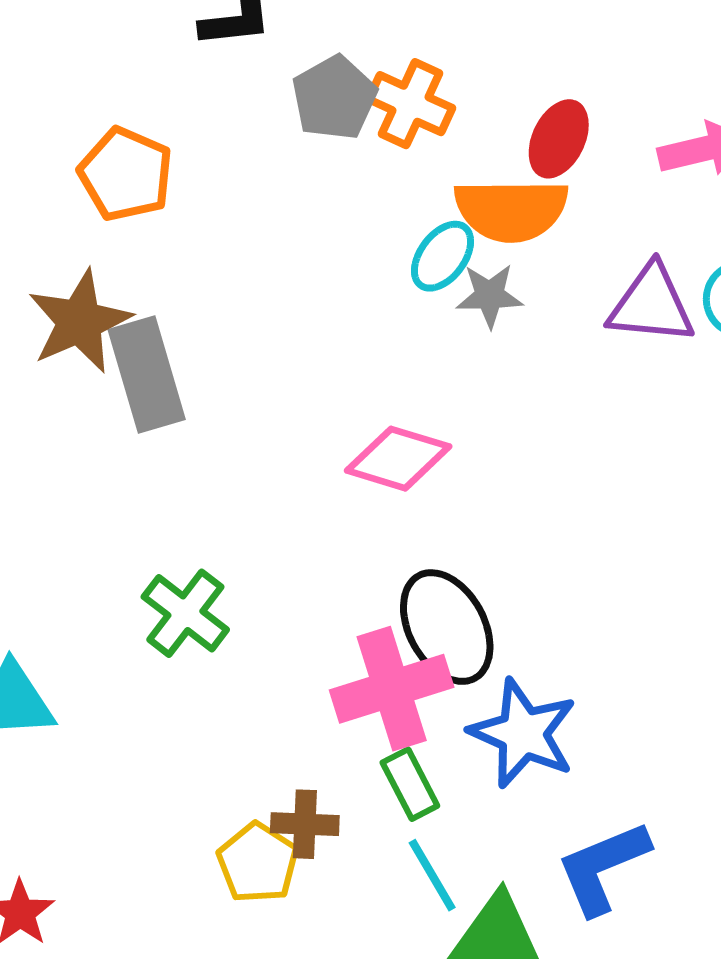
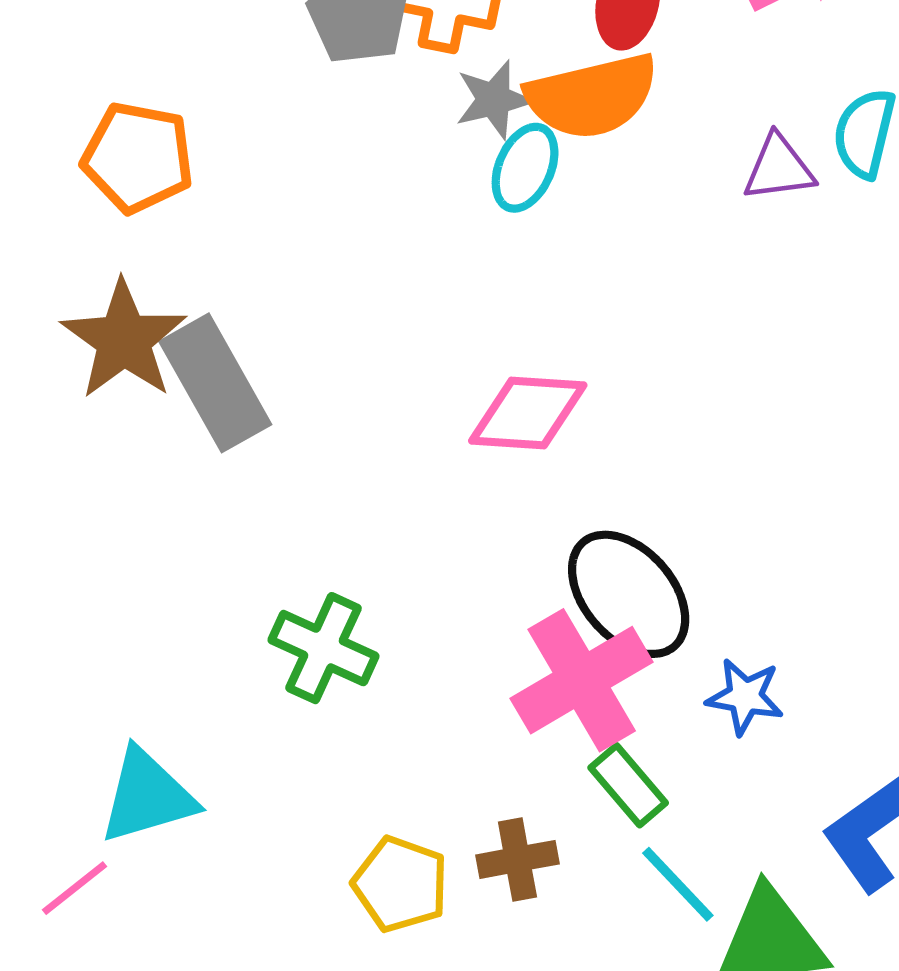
gray star: (490, 296) -> (494, 100), moved
purple triangle: (651, 305) -> (779, 168), size x0.7
blue star: (523, 733) -> (745, 697), size x0.6
yellow pentagon: (258, 863) -> (400, 884), moved

